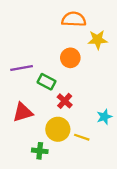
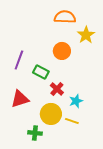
yellow star: (98, 40) -> (86, 35), turned -30
purple line: (22, 68) -> (19, 60), turned -60
cyan star: (104, 117) -> (76, 101), moved

